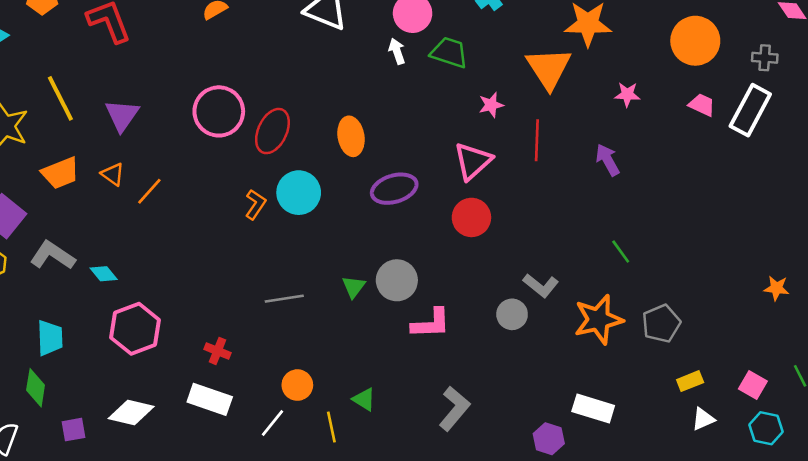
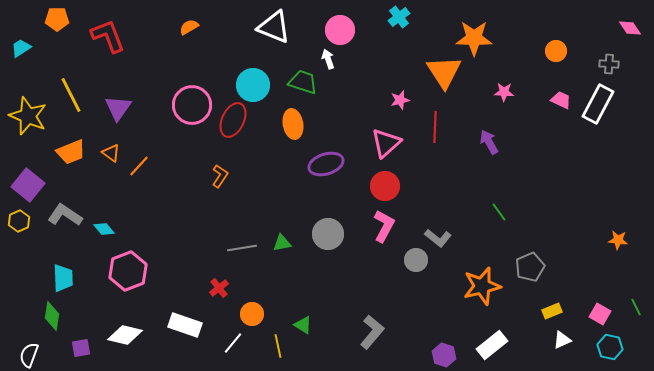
orange circle: (695, 41) -> (556, 51), size x0.6
green trapezoid: (449, 53) -> (303, 82), moved
cyan circle: (299, 193) -> (253, 85), moved
green triangle: (354, 287) -> (282, 243), moved, turned 42
orange star: (598, 320) -> (482, 286), moved
pink L-shape: (431, 323) -> (384, 226), moved, turned -60
red cross: (217, 351) -> (219, 288), moved, turned 30
white rectangle: (593, 409) -> (492, 345), moved, turned -56

